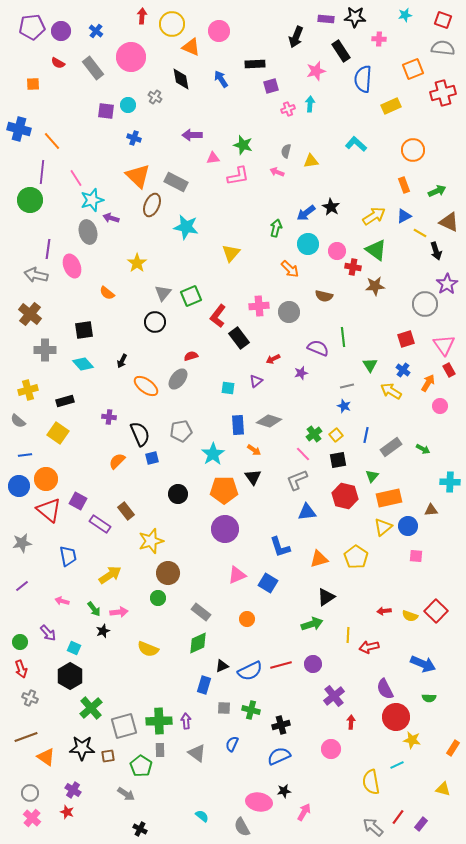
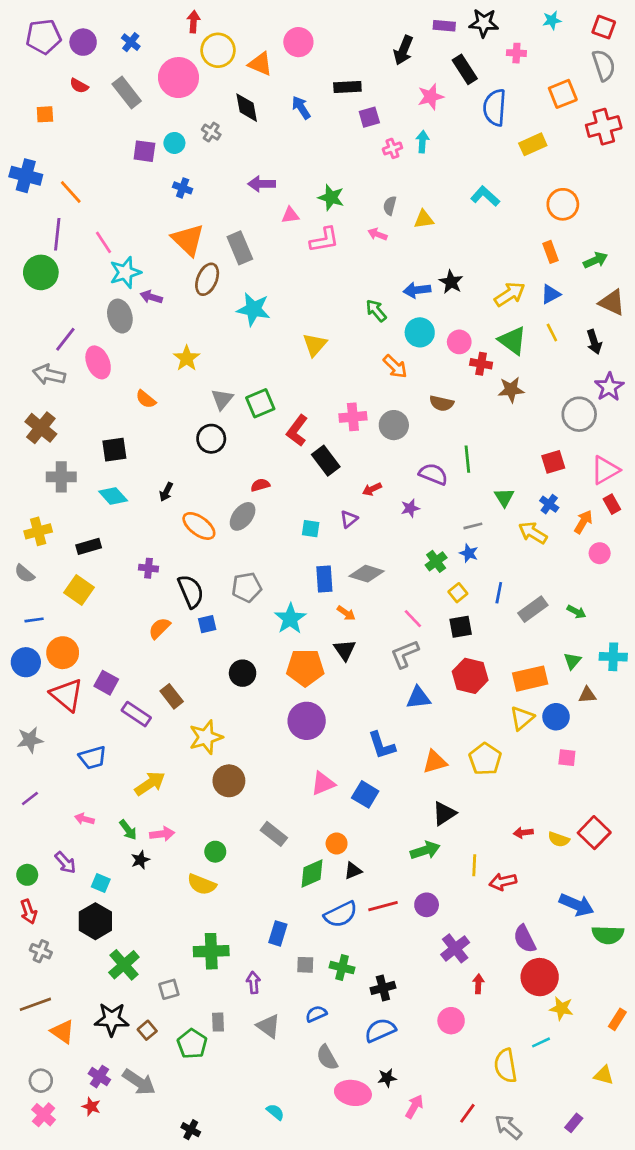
yellow circle: (172, 24) -> (218, 50), moved
gray semicircle: (443, 48) -> (604, 65), turned 65
gray rectangle: (176, 182) -> (240, 248), turned 40
blue arrow: (306, 213) -> (417, 290), turned 30
green arrow: (276, 228) -> (376, 311), turned -54
yellow line: (420, 233) -> (552, 332), moved, turned 32
purple line: (48, 249) -> (65, 339), turned 30
pink triangle: (444, 345) -> (605, 470), turned 35
green cross: (314, 434) -> (436, 561), moved
green triangle: (372, 476) -> (572, 661), moved
blue trapezoid: (68, 556) -> (93, 758), turned 85
green circle: (158, 598) -> (215, 852), moved
green diamond: (198, 643) -> (312, 873), moved
black triangle: (222, 666) -> (353, 871), moved
green semicircle: (429, 698) -> (608, 935), moved, size x1.6
green cross: (159, 721) -> (211, 951), moved
gray square: (124, 726) -> (169, 989), size x0.6
blue semicircle: (232, 744) -> (316, 1014), turned 42
brown square: (108, 756) -> (147, 1030), turned -32
gray arrow: (126, 794) -> (139, 1082), moved, size x1.4
red line: (398, 817) -> (467, 1113), moved
gray semicircle: (242, 827) -> (327, 1057), moved

